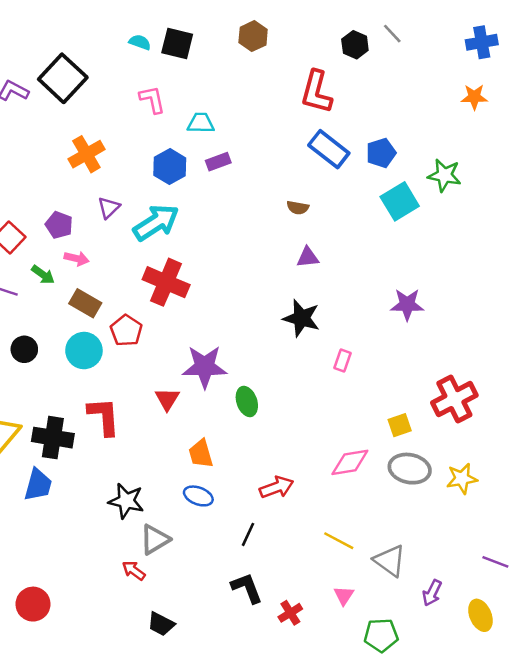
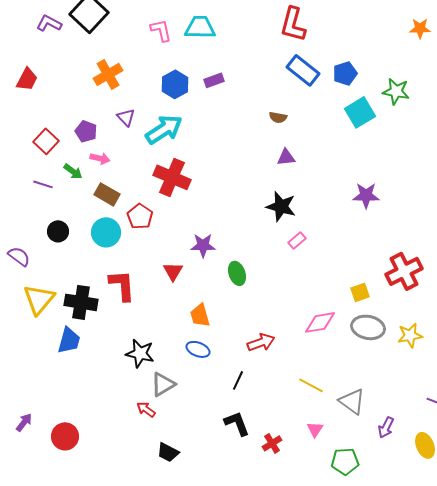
cyan trapezoid: (201, 123) -> (200, 27), moved, size x1.4
purple triangle: (109, 208) -> (126, 117), turned -30
pink rectangle: (343, 360) -> (297, 240), moved, turned 30
purple star: (205, 367) -> (203, 245), size x0.7

